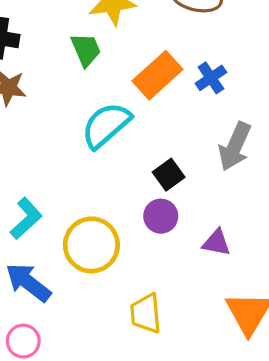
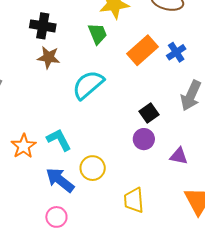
cyan semicircle: (106, 125) -> (88, 85), moved
cyan L-shape: (26, 218) -> (59, 140), turned -76
yellow circle: (91, 245) -> (93, 168), moved, size x0.7

